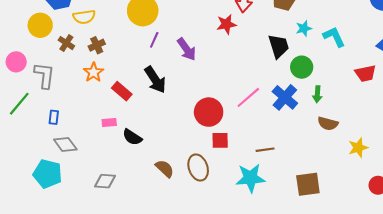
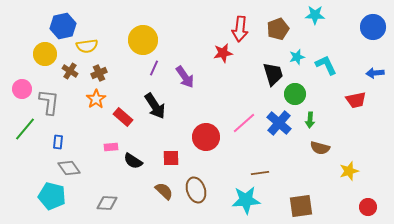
red square: (220, 140) -> (171, 158), moved

